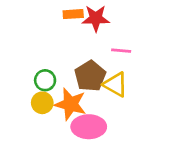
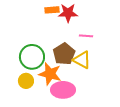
green circle: (45, 80) -> (32, 57), size x1.6
yellow circle: (42, 103) -> (26, 81), moved

